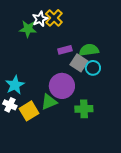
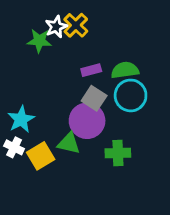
gray square: (79, 63) -> (94, 98), moved
cyan circle: (93, 68) -> (131, 95), size x1.5
green triangle: (49, 102) -> (69, 143), turned 36

